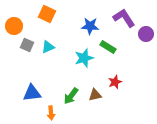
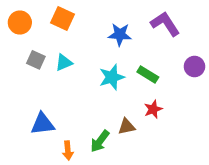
orange circle: (14, 26) -> (20, 23), moved
purple circle: (146, 34) -> (194, 67), moved
green rectangle: (108, 47) -> (148, 75), moved
green arrow: (71, 96) -> (100, 141), moved

